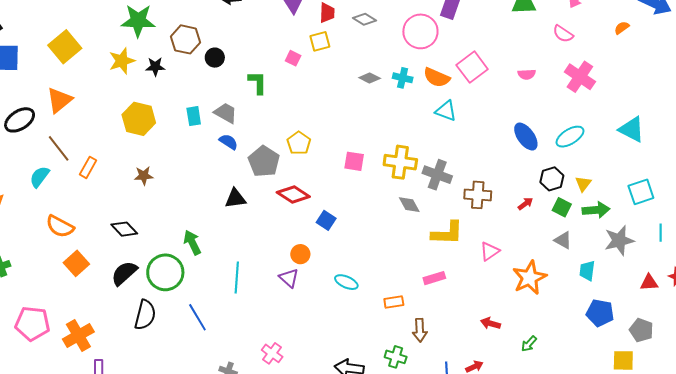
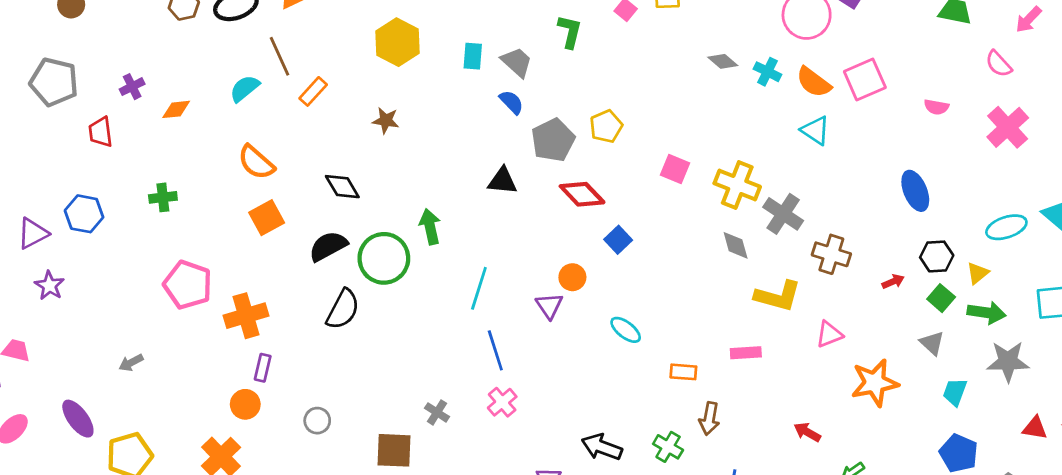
cyan ellipse: (570, 137) -> (1006, 227), moved
blue line: (197, 317) -> (495, 350), moved

